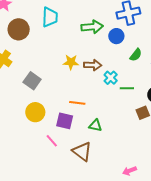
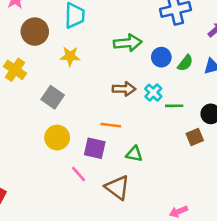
green arrow: (92, 27) -> (128, 43), moved
blue circle: (116, 36) -> (161, 57), moved
yellow star: (71, 62) -> (70, 56), moved
brown arrow: (93, 65) -> (124, 89), moved

